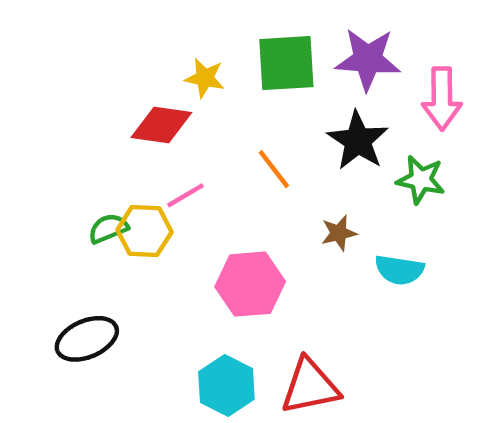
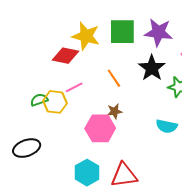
yellow star: (205, 78) -> (86, 36), size x1.6
brown star: (339, 233) -> (115, 111), moved

